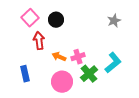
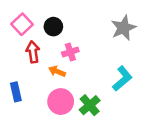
gray star: (114, 21) -> (123, 28), size x1.5
pink cross: (78, 57) -> (70, 52), moved
green cross: (89, 74) -> (90, 105), moved

